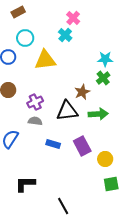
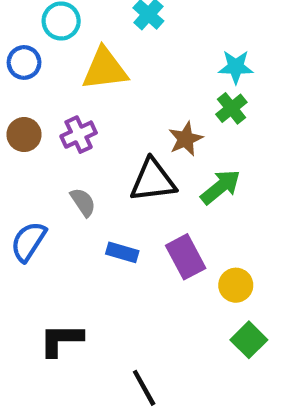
purple cross: (35, 102) -> (79, 135), moved
green arrow: (98, 114) -> (220, 187), turned -36
gray semicircle: (35, 121) -> (83, 202), turned 48
green square: (111, 184) -> (249, 340), turned -35

